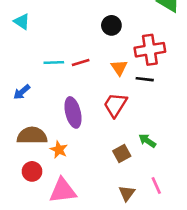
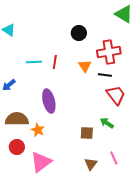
red line: (81, 63) -> (55, 62), turned -64
red trapezoid: (115, 105) -> (116, 95), moved, turned 110
brown square: (122, 153) -> (87, 133), turned 32
pink triangle: (63, 191) -> (41, 162), turned -30

